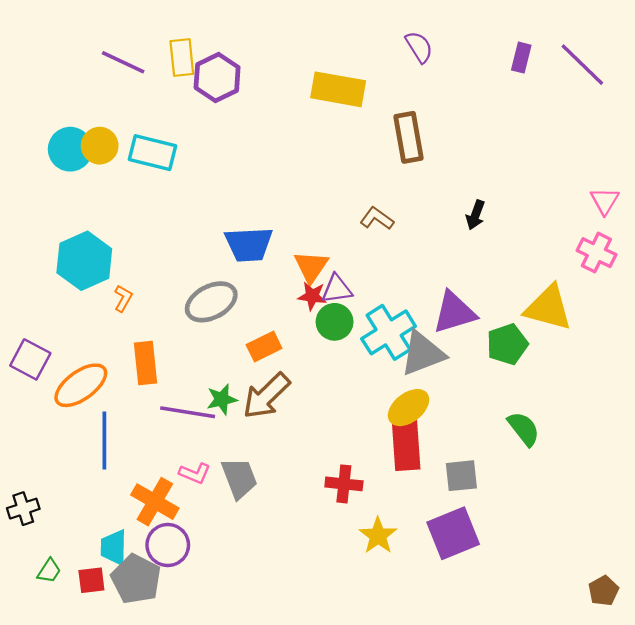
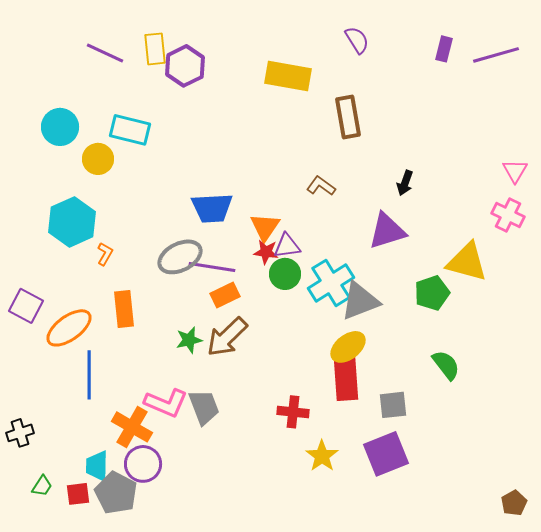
purple line: (582, 65) -> (496, 55), turned -60
yellow circle: (100, 146) -> (98, 159), moved
purple triangle: (454, 312) -> (387, 231), moved
purple line: (188, 412) -> (212, 267), moved
pink L-shape: (195, 473) -> (166, 403), size x1.6

